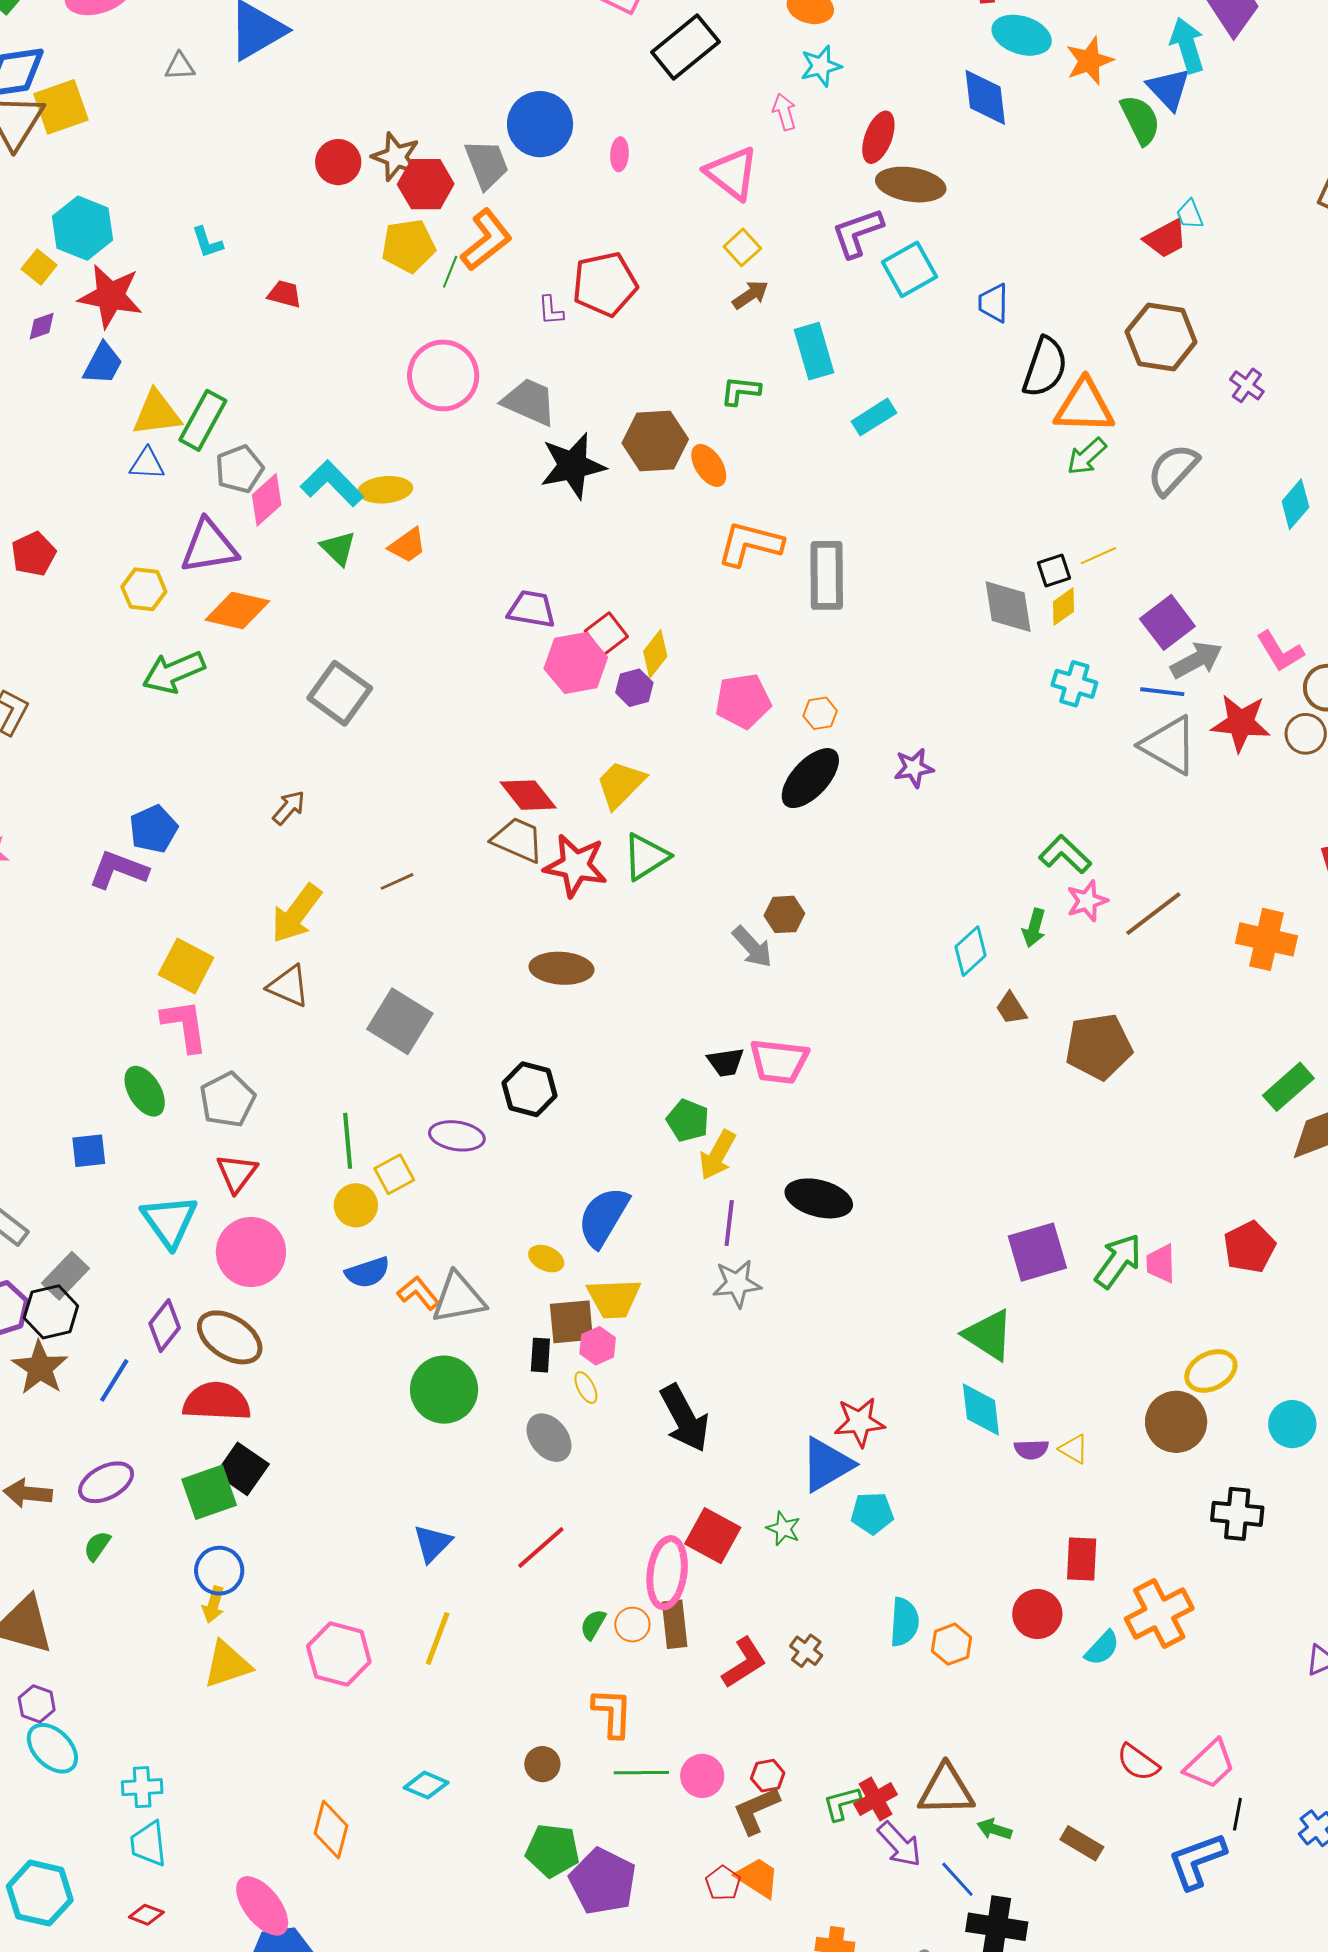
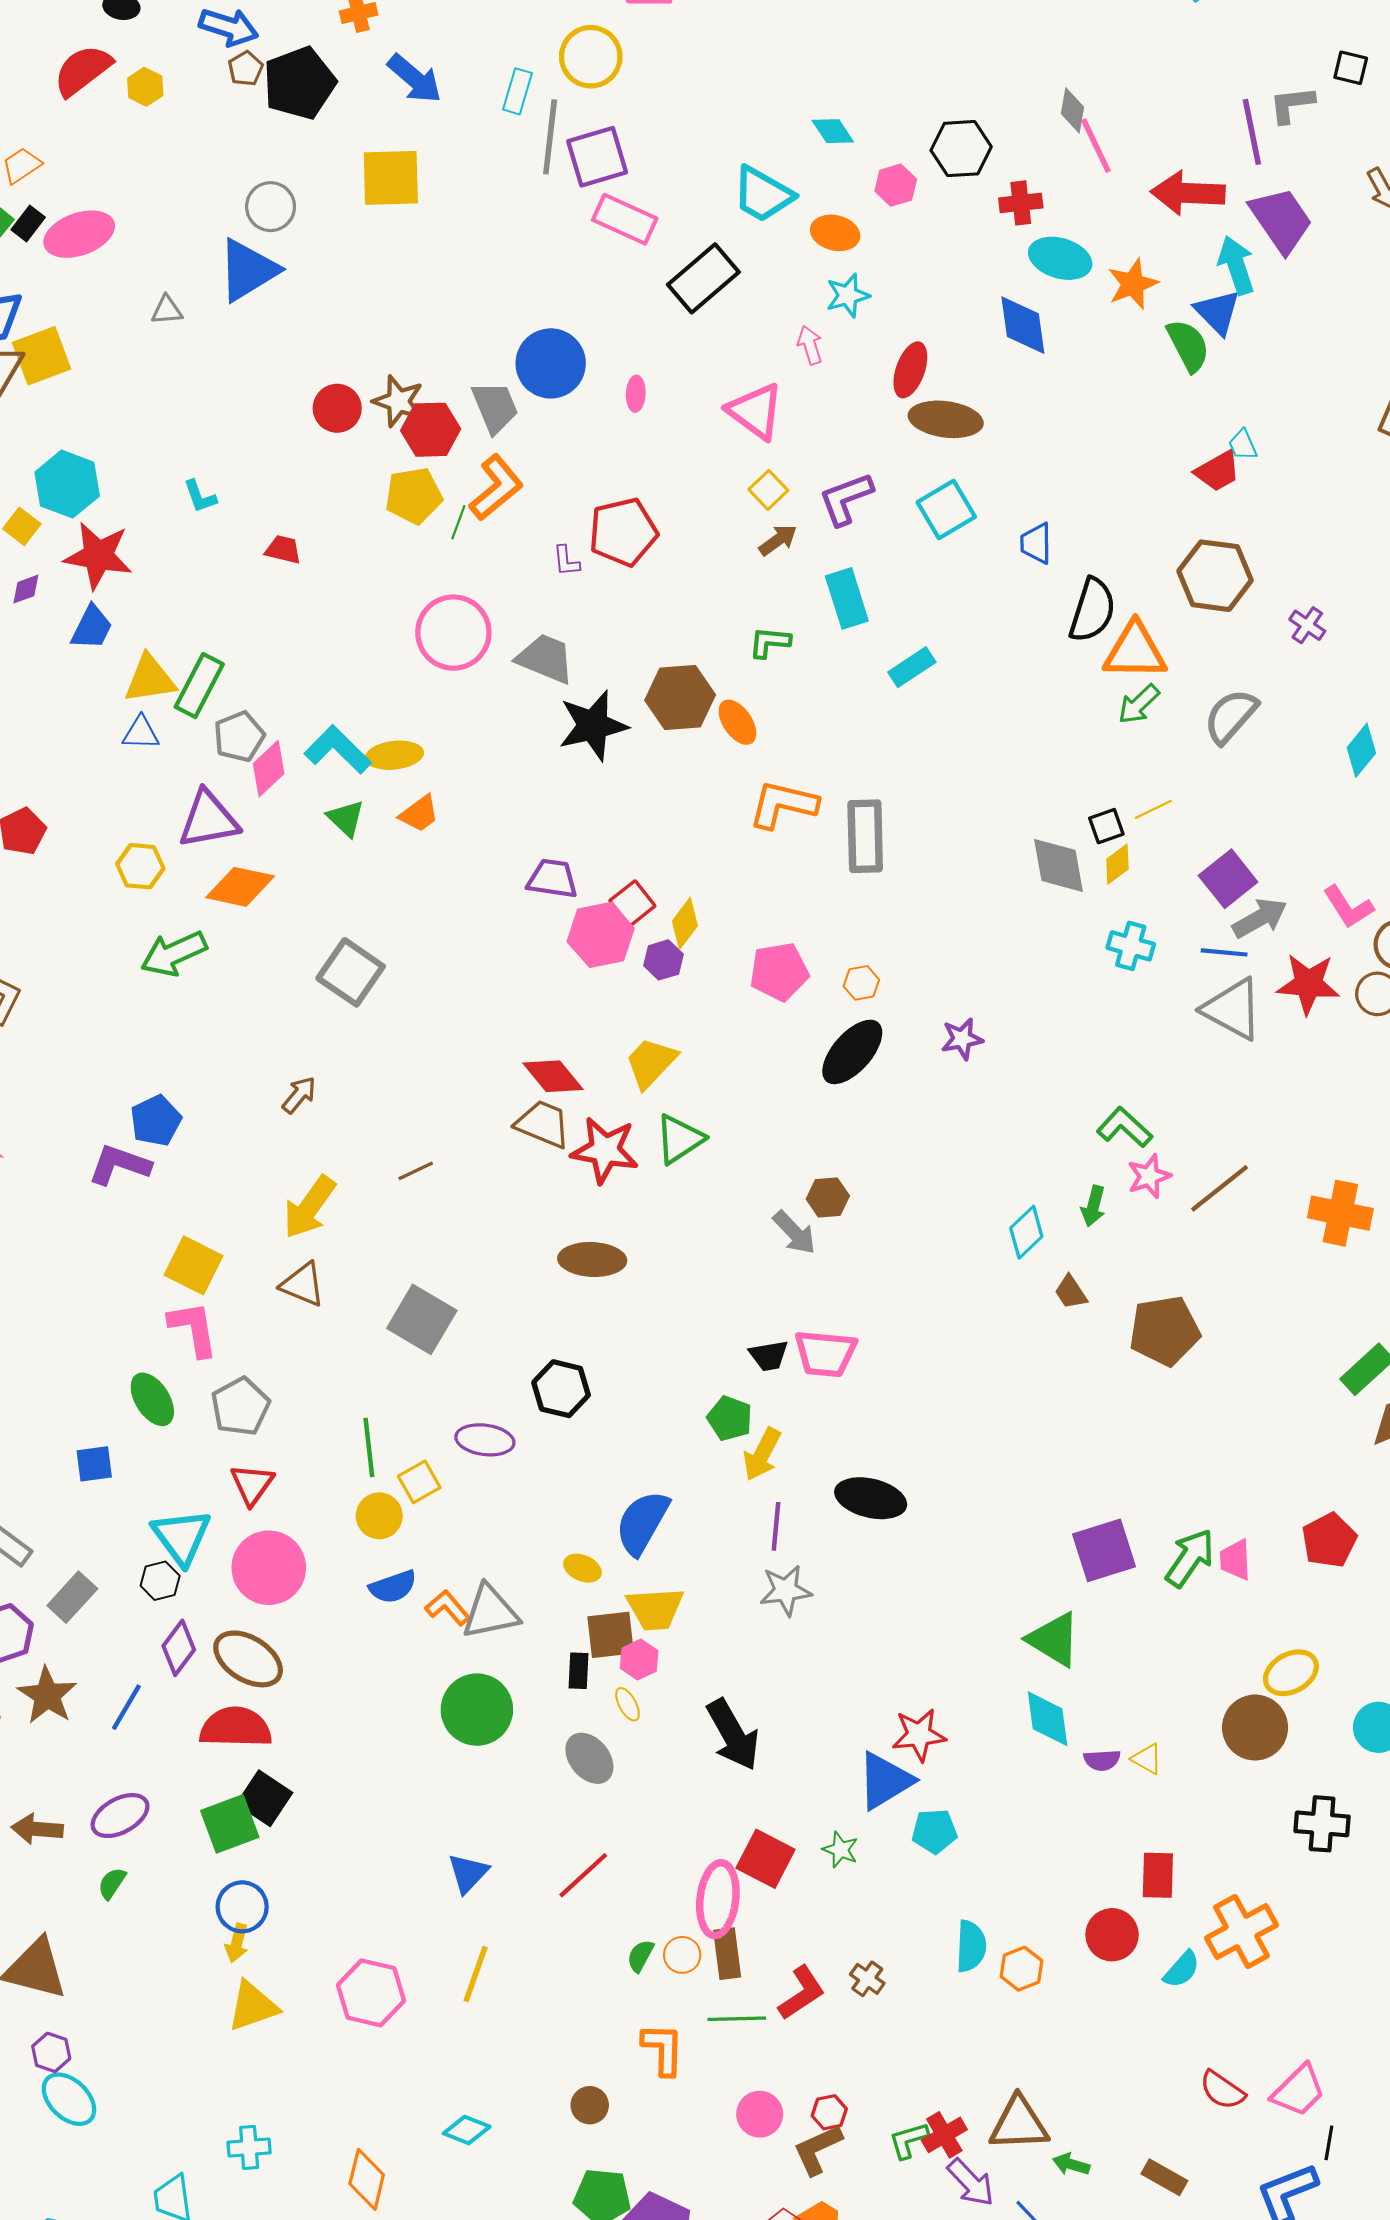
purple L-shape: (857, 233) -> (846, 499), moved
black hexagon: (51, 1312) -> (160, 1581), moved, size x0.7
green line: (641, 1773) -> (737, 2019), moved
cyan cross: (142, 1787) -> (249, 2147), moved

